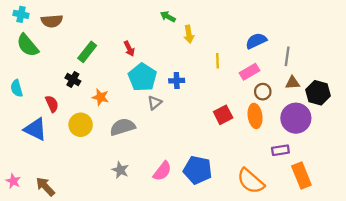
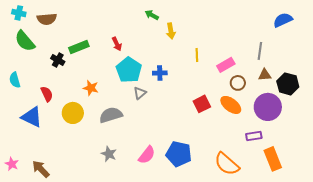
blue semicircle: (256, 41) -> (283, 20), moved
green rectangle: (87, 52) -> (79, 47), turned 30
black cross: (73, 79) -> (58, 60), moved
orange ellipse: (255, 116) -> (231, 105), turned -45

